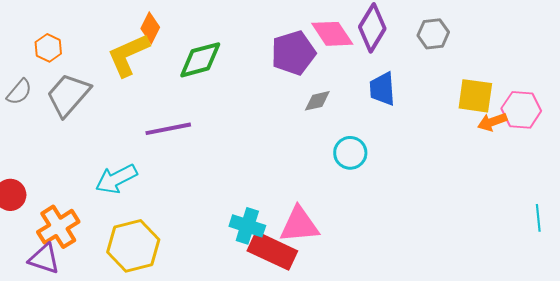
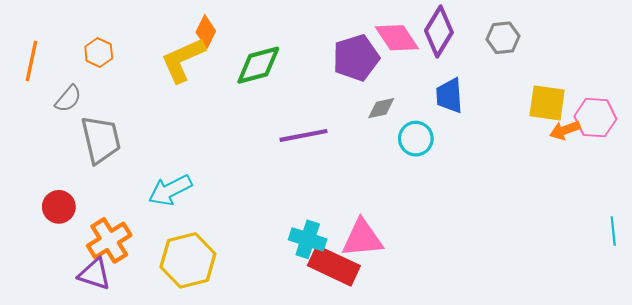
gray trapezoid: (68, 95) -> (101, 140), moved, turned 126
purple line: (168, 129) -> (303, 135), moved
cyan circle: (350, 153) -> (416, 139), moved

